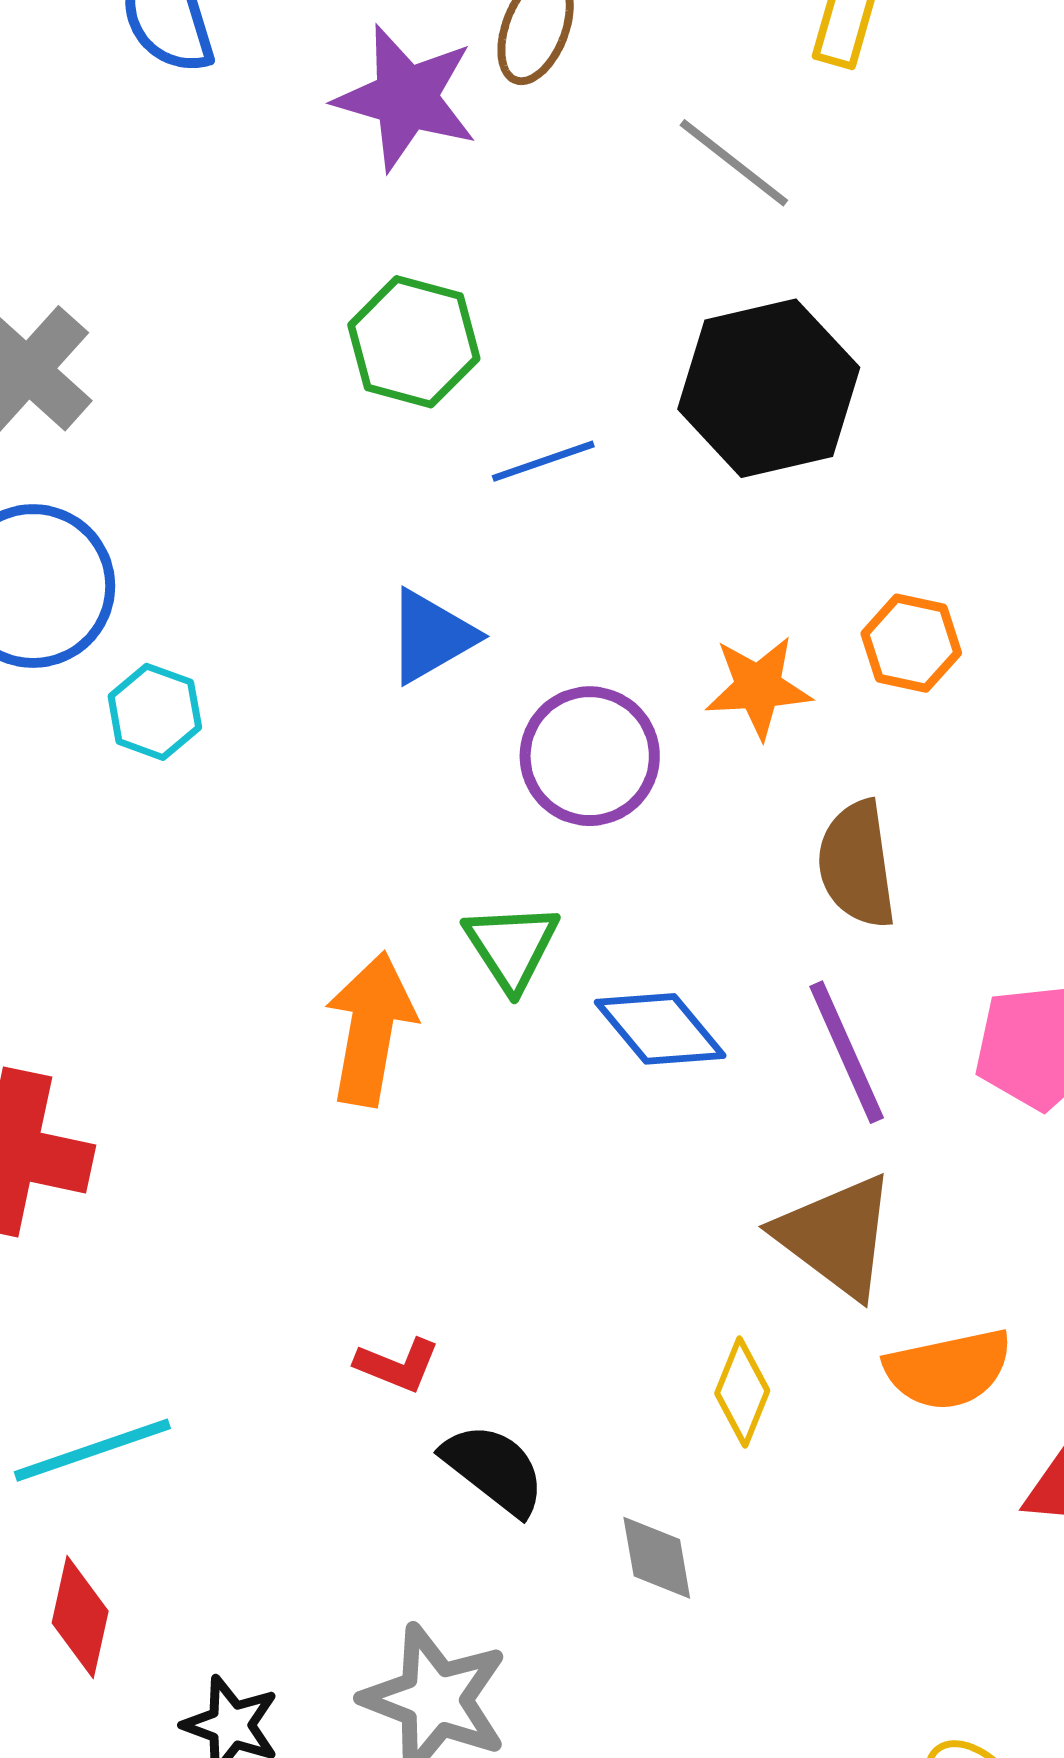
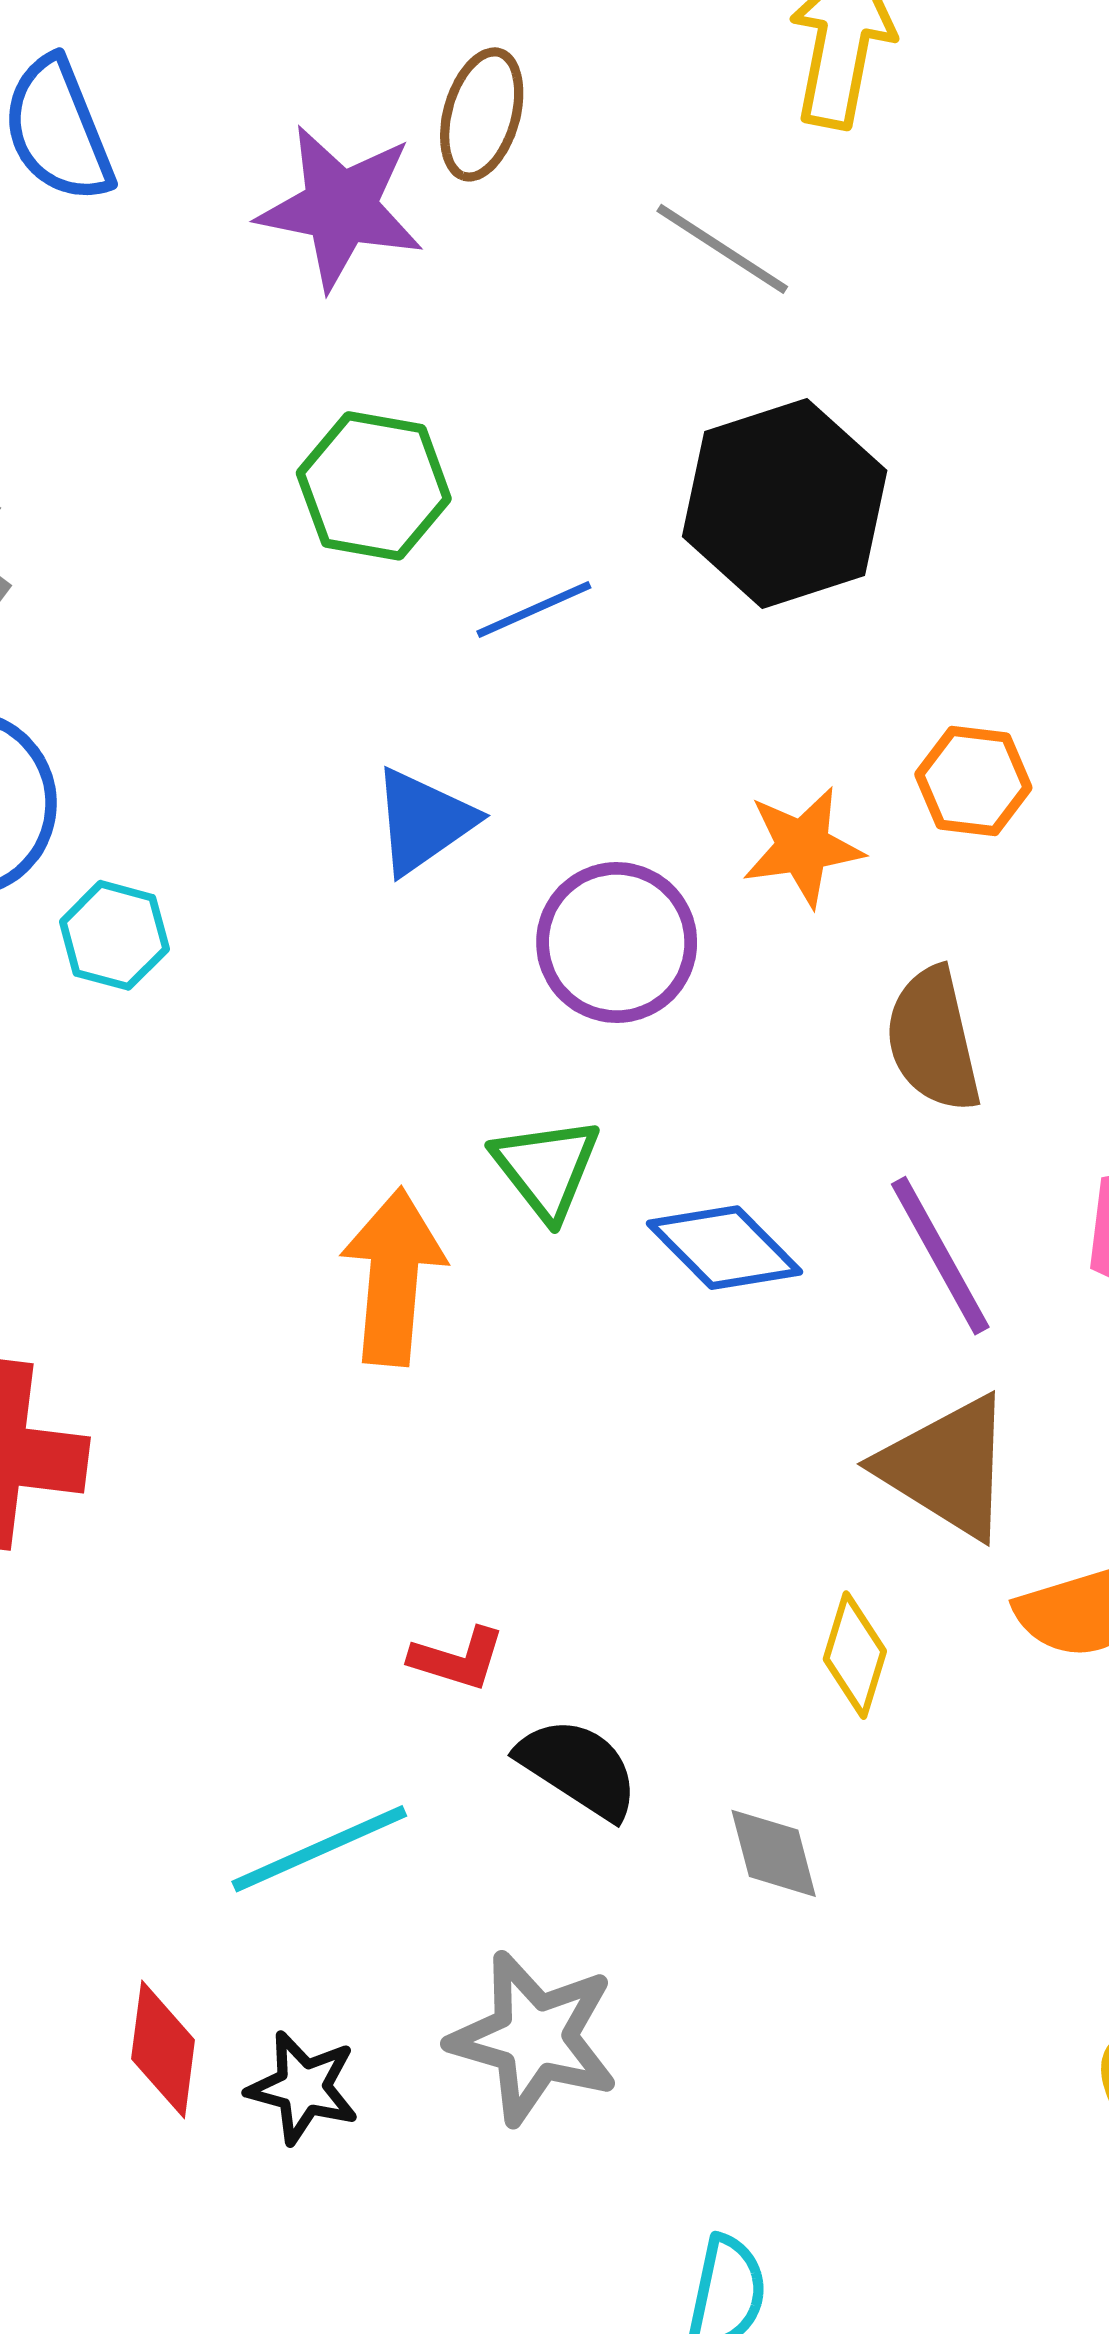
cyan line: (92, 1450) -> (319, 1849), moved
red diamond: (80, 1617) -> (163, 2049), moved

